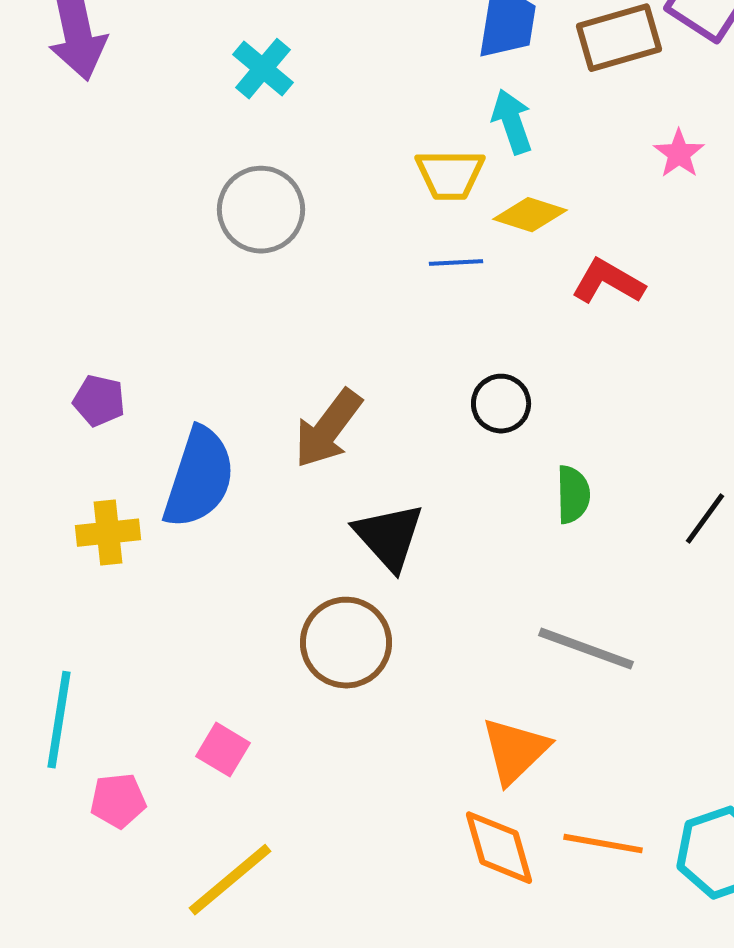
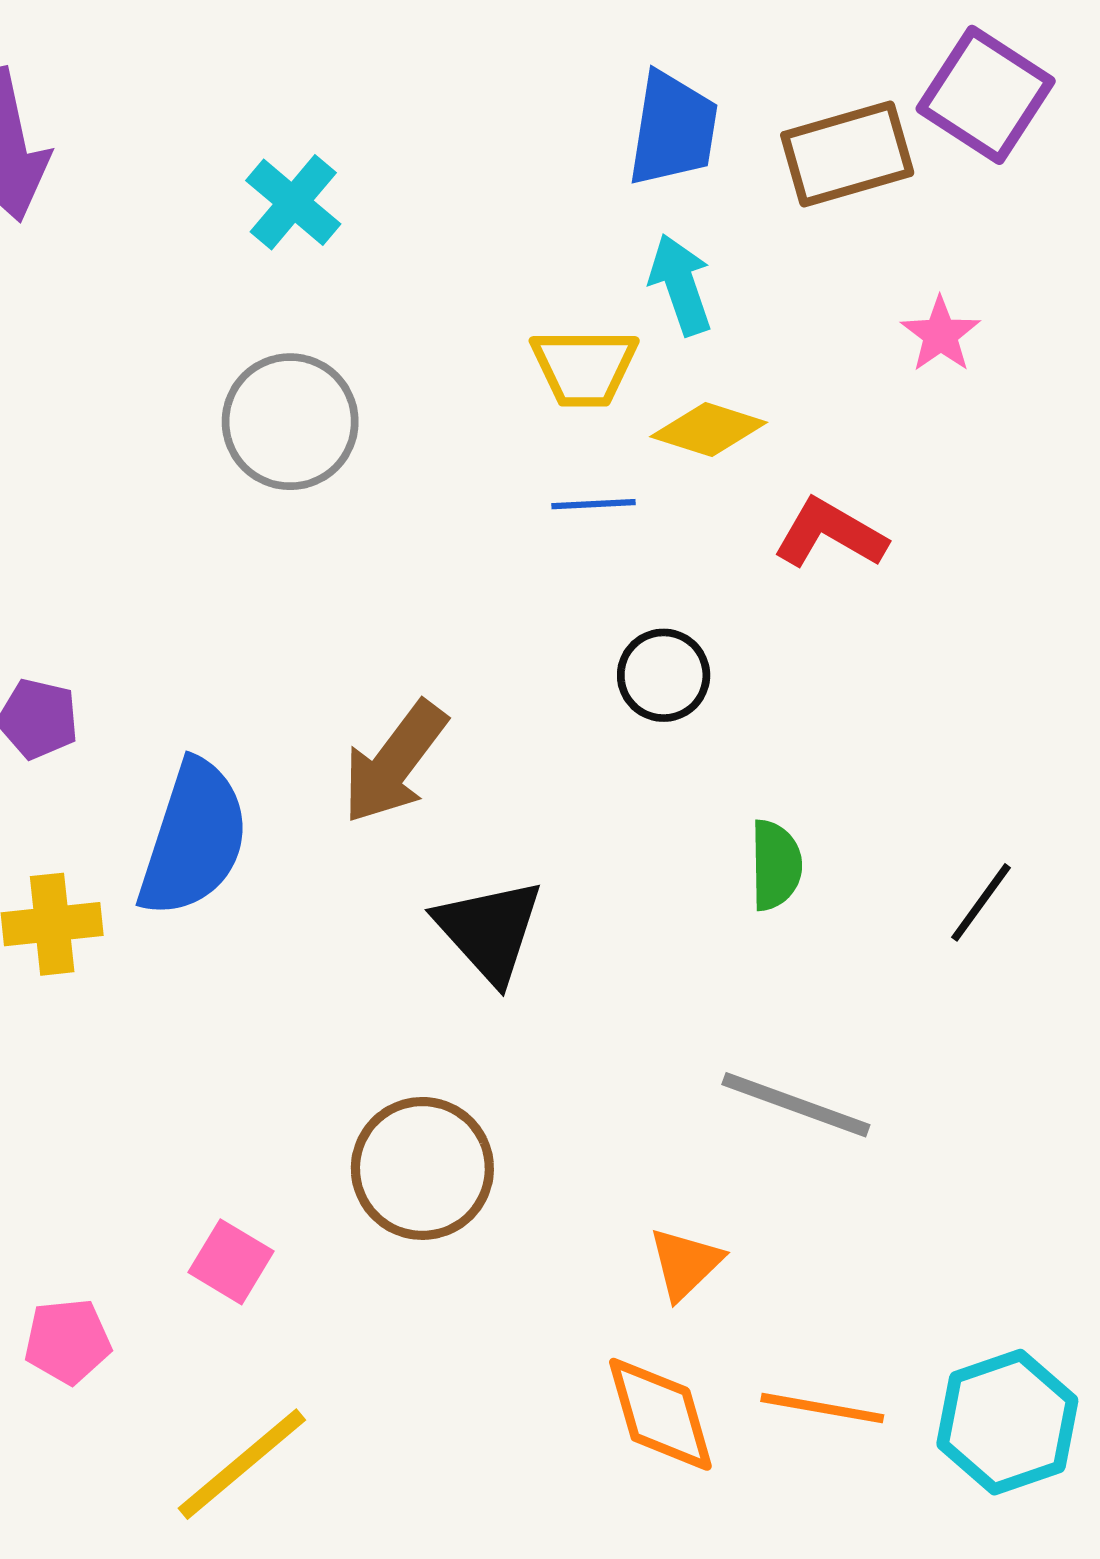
black circle: (501, 404) -> (664, 675), moved
brown circle: (346, 643) -> (422, 1168), moved
orange triangle: (515, 751) -> (685, 1263), size x0.7

